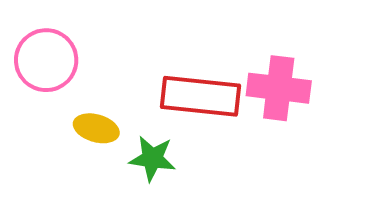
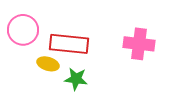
red rectangle: (201, 96) -> (69, 44), moved

